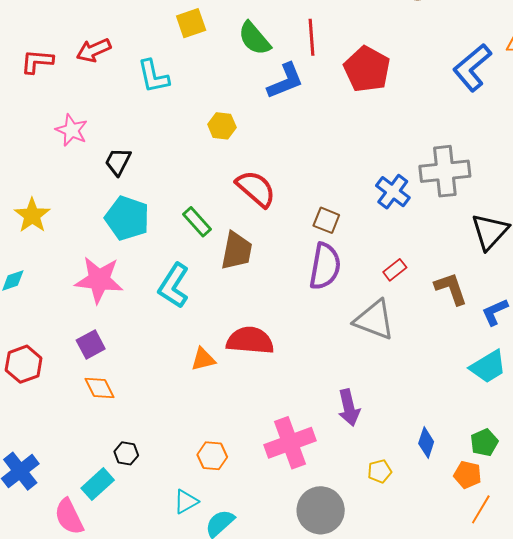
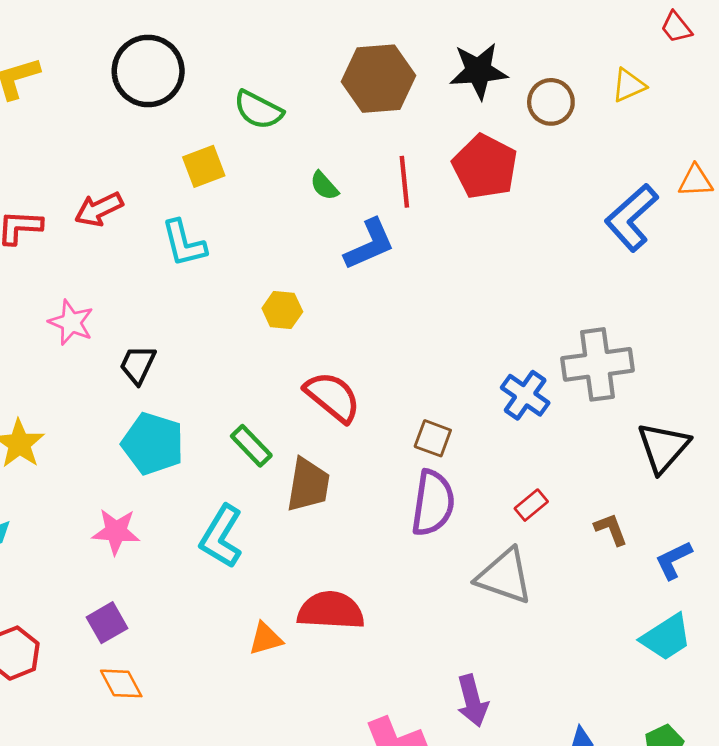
yellow square: (191, 23) -> (204, 166), moved
green semicircle: (254, 38) -> (324, 186), size x0.6
red pentagon: (367, 69) -> (485, 167), moved
pink star: (99, 280) -> (116, 531), size x0.7
brown L-shape: (451, 289) -> (611, 529), size x0.7

